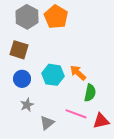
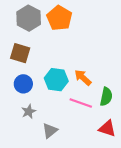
green semicircle: (90, 93) -> (106, 97), moved
pink line: (76, 114) -> (81, 103), moved
red triangle: (101, 121) -> (107, 128), turned 30

